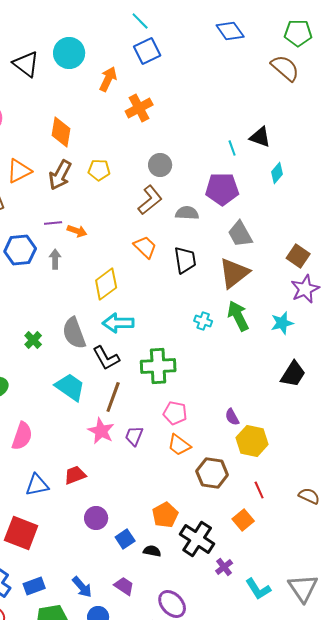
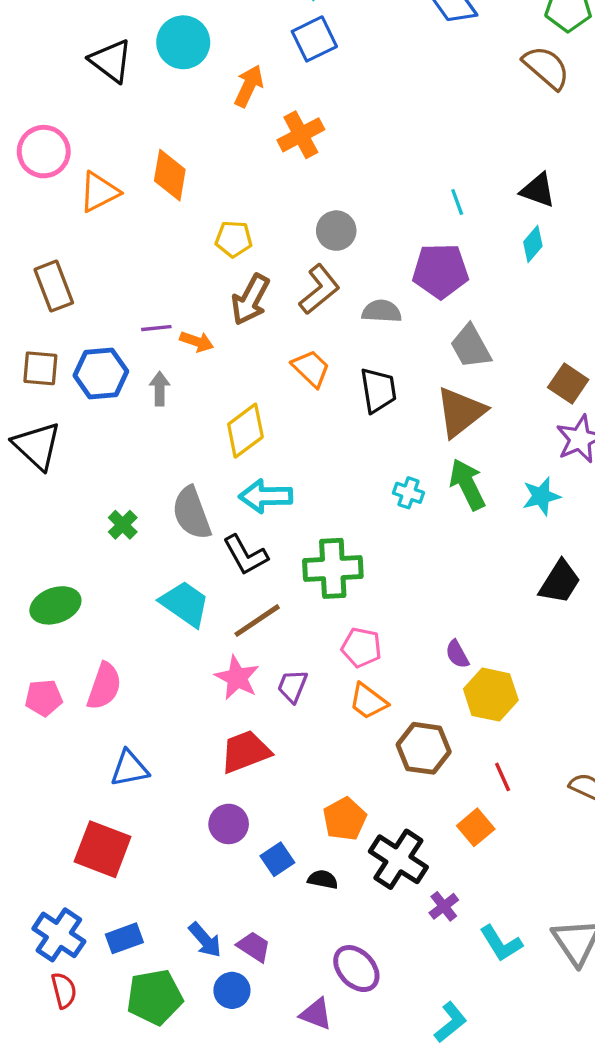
black triangle: (260, 137) -> (538, 190), moved
orange triangle: (19, 171) -> (99, 192), moved
brown arrow: (60, 175) -> (250, 299), moved
brown line: (113, 397) -> (257, 621), turned 36
red trapezoid: (75, 475) -> (245, 752), moved, size x1.4
purple trapezoid: (124, 586) -> (254, 947), moved

